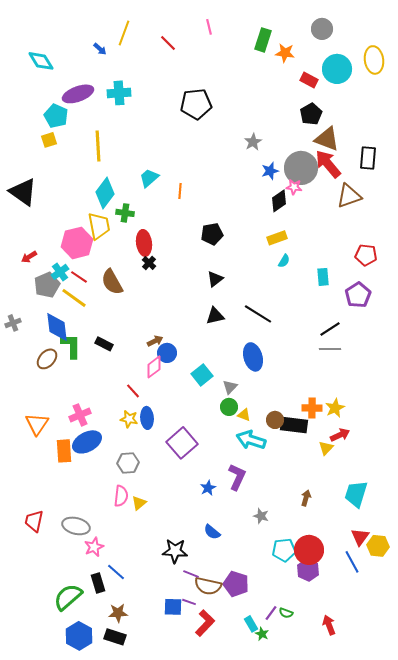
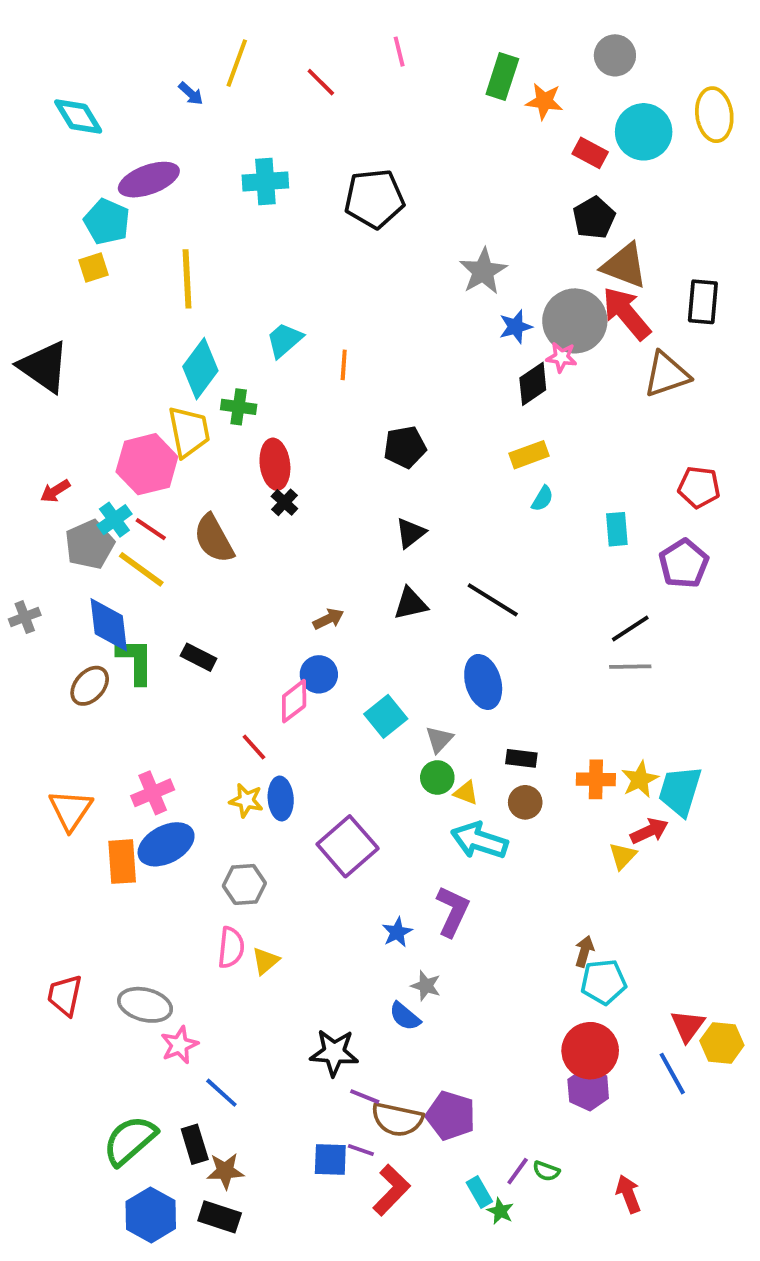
cyan cross: (119, 93) -> (265, 181), moved
gray star: (253, 142) -> (483, 271), size x1.4
brown arrow: (155, 341) -> (328, 619), moved
black rectangle: (294, 425) -> (521, 758), moved, size x0.6
cyan trapezoid: (356, 494) -> (680, 791), moved
gray star: (261, 516) -> (426, 986), moved
cyan pentagon: (284, 550) -> (604, 982), moved
black rectangle: (98, 583) -> (195, 1144), moved

